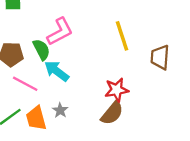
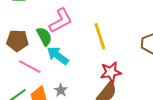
yellow line: (122, 36) -> (100, 36), moved

